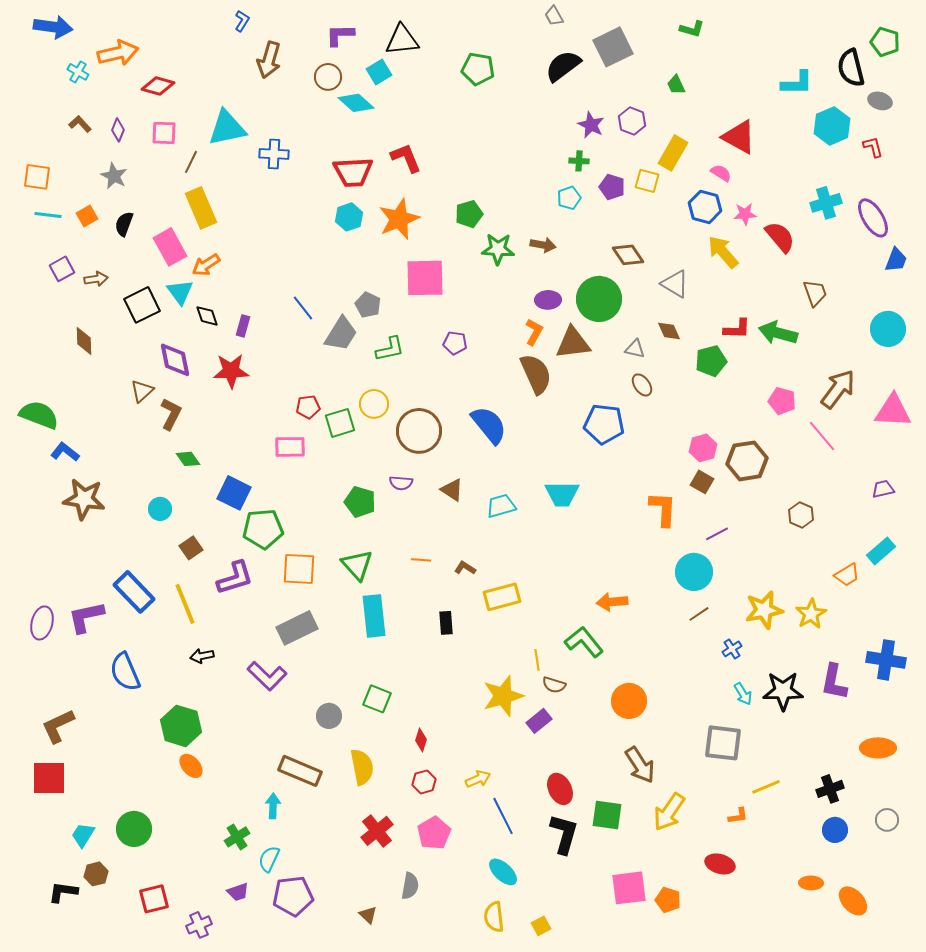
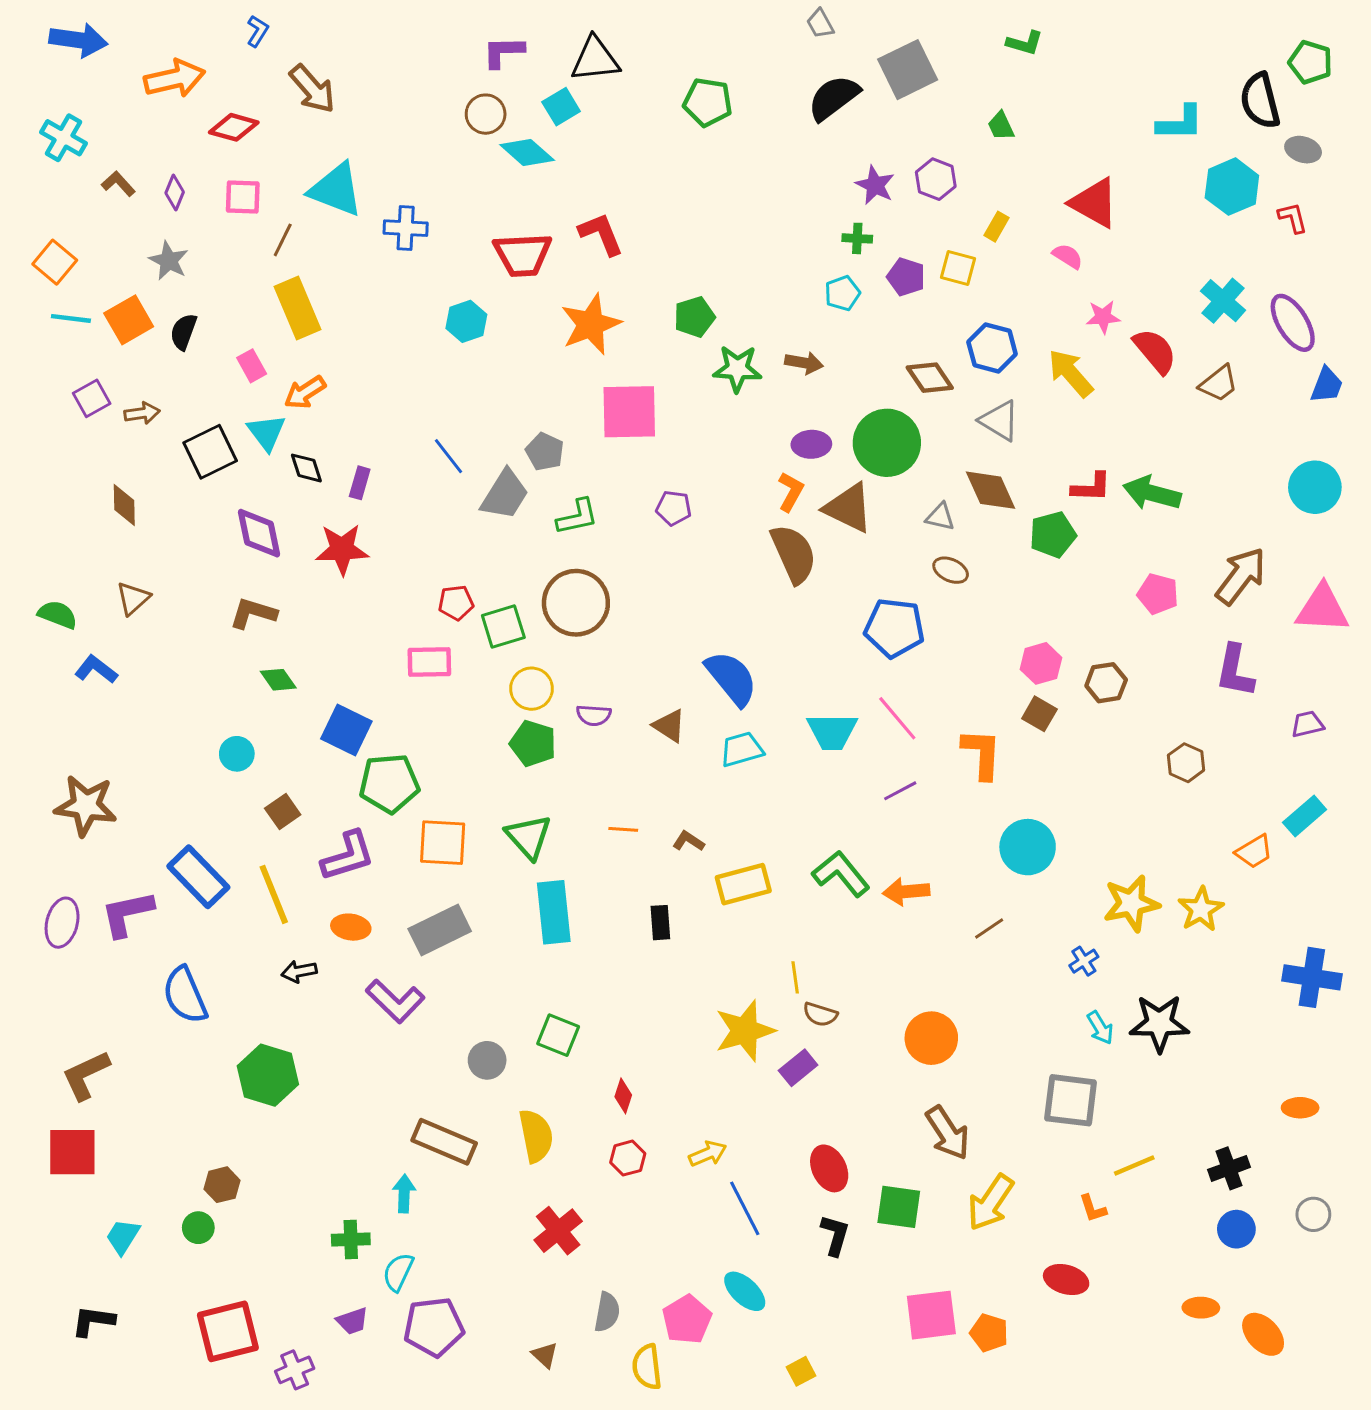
blue L-shape: (242, 21) -> (258, 31), moved
brown arrow: (269, 60) -> (312, 89), moved, turned -57
cyan cross: (78, 72) -> (64, 138), moved, size x1.4
cyan triangle: (227, 128) -> (336, 190), turned 33
yellow rectangle: (673, 153) -> (996, 227), size x0.6
orange square: (37, 177) -> (55, 262), turned 32
cyan cross: (826, 203) -> (1223, 301), turned -32
blue hexagon: (705, 207) -> (992, 348), moved
orange square: (87, 216) -> (129, 320), size x1.5
cyan hexagon: (349, 217) -> (466, 321), moved
pink rectangle: (170, 247) -> (252, 366), size x0.6
brown trapezoid: (815, 293) -> (1219, 384), moved, turned 72
brown diamond: (669, 331) -> (991, 490), size x1.5
brown triangle: (573, 343) -> (848, 508), turned 33
brown ellipse: (642, 385) -> (951, 570), turned -30
brown triangle: (142, 391) -> (133, 598), moved
yellow circle: (374, 404) -> (531, 689), moved
brown L-shape: (171, 414) -> (253, 613), turned -100
green semicircle: (39, 415) -> (58, 615), size x0.7
blue semicircle: (489, 425) -> (731, 678), moved
brown circle: (419, 431) -> (576, 603), moved
pink line: (822, 436) -> (897, 718), moved
brown hexagon: (747, 461) -> (1106, 683), size x0.7
brown star: (84, 499) -> (86, 806), moved
purple line: (717, 534) -> (900, 791), moved
brown line: (699, 614) -> (989, 929), moved
green L-shape: (584, 642) -> (841, 874), moved
purple L-shape: (834, 682) -> (1235, 671), moved
orange ellipse: (878, 748) -> (1300, 1108), size x0.7
orange ellipse: (191, 766) -> (351, 927), moved, turned -40
orange L-shape: (738, 816) -> (1093, 1208), turned 80
green circle: (134, 829) -> (198, 1228), size x0.6
pink pentagon: (434, 833) -> (687, 1319), moved
black L-shape: (564, 834) -> (835, 1235), size x0.7
green cross: (237, 837) -> (351, 1240), turned 30
brown hexagon: (96, 874) -> (222, 1185), moved
red square: (154, 899) -> (228, 1331), size x1.4
yellow semicircle: (494, 917) -> (647, 1367), moved

